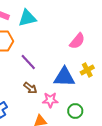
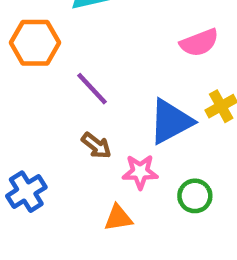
pink semicircle: (77, 41) -> (199, 43), turned 30
blue triangle: (64, 77) -> (171, 121), turned -30

